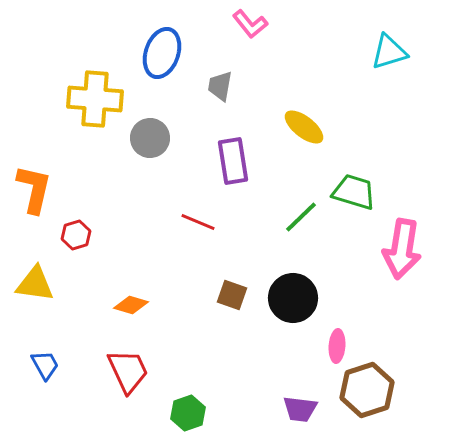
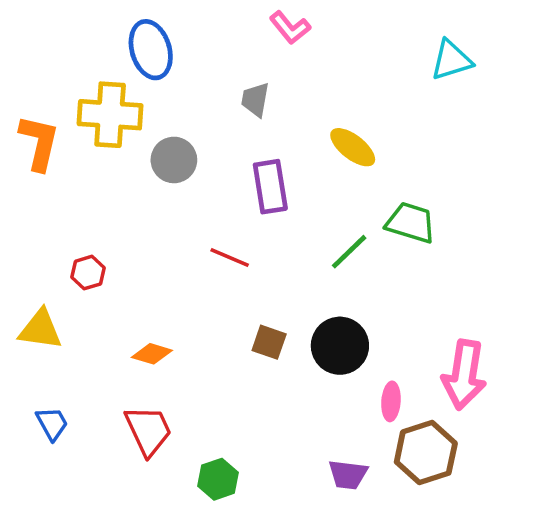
blue ellipse: (162, 53) -> (151, 50), moved, turned -36
orange L-shape: (34, 189) -> (39, 143), moved
pink arrow: (402, 249) -> (464, 375), moved

